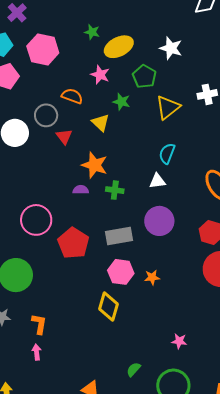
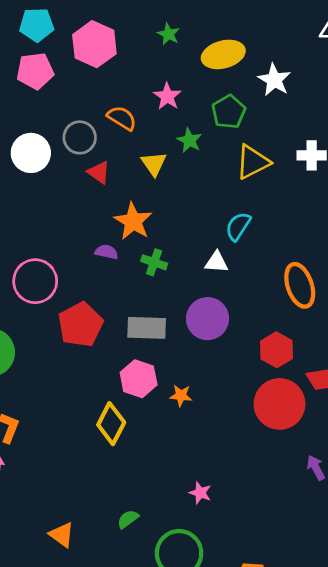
yellow ellipse: (119, 47) -> (223, 54), moved
red triangle: (64, 137) -> (99, 172), turned -30

